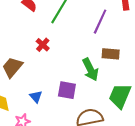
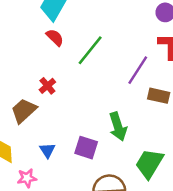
red cross: (43, 45) -> (47, 86), moved
brown rectangle: (111, 54) -> (159, 96), moved

